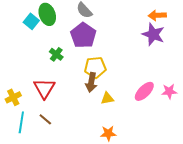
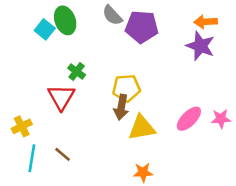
purple pentagon: (83, 35) -> (142, 27), moved, turned -30
red triangle: (44, 88) -> (61, 97), moved
yellow triangle: (107, 98) -> (142, 128), size x1.6

